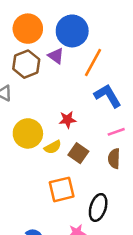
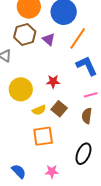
purple triangle: (56, 56) -> (49, 39), moved
yellow semicircle: (53, 147) -> (39, 110), moved
black ellipse: (98, 207) -> (83, 154), moved

